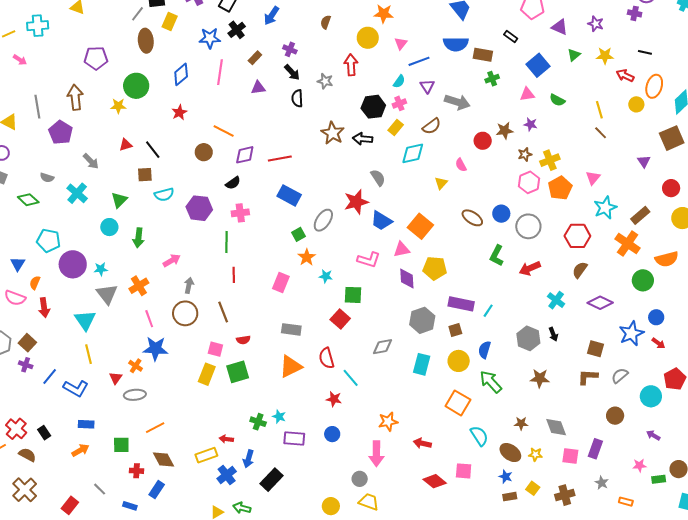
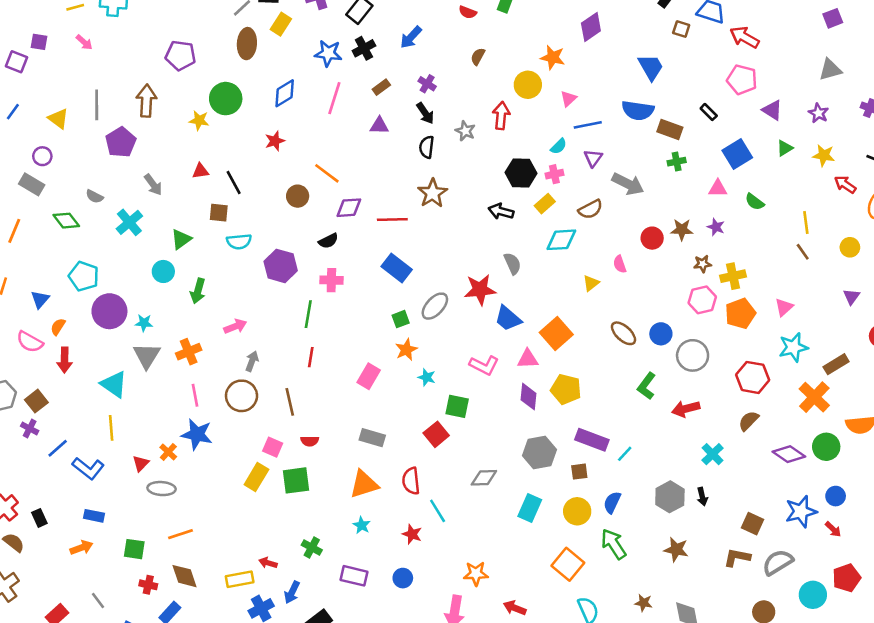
yellow circle: (636, 104) -> (850, 247), moved
brown star: (333, 133) -> (433, 193), moved
purple diamond: (600, 303) -> (789, 454), moved
cyan triangle: (85, 320) -> (114, 384), turned -30
gray semicircle: (620, 376) -> (778, 562), size x1.4
cyan star: (279, 417) -> (362, 525), moved

